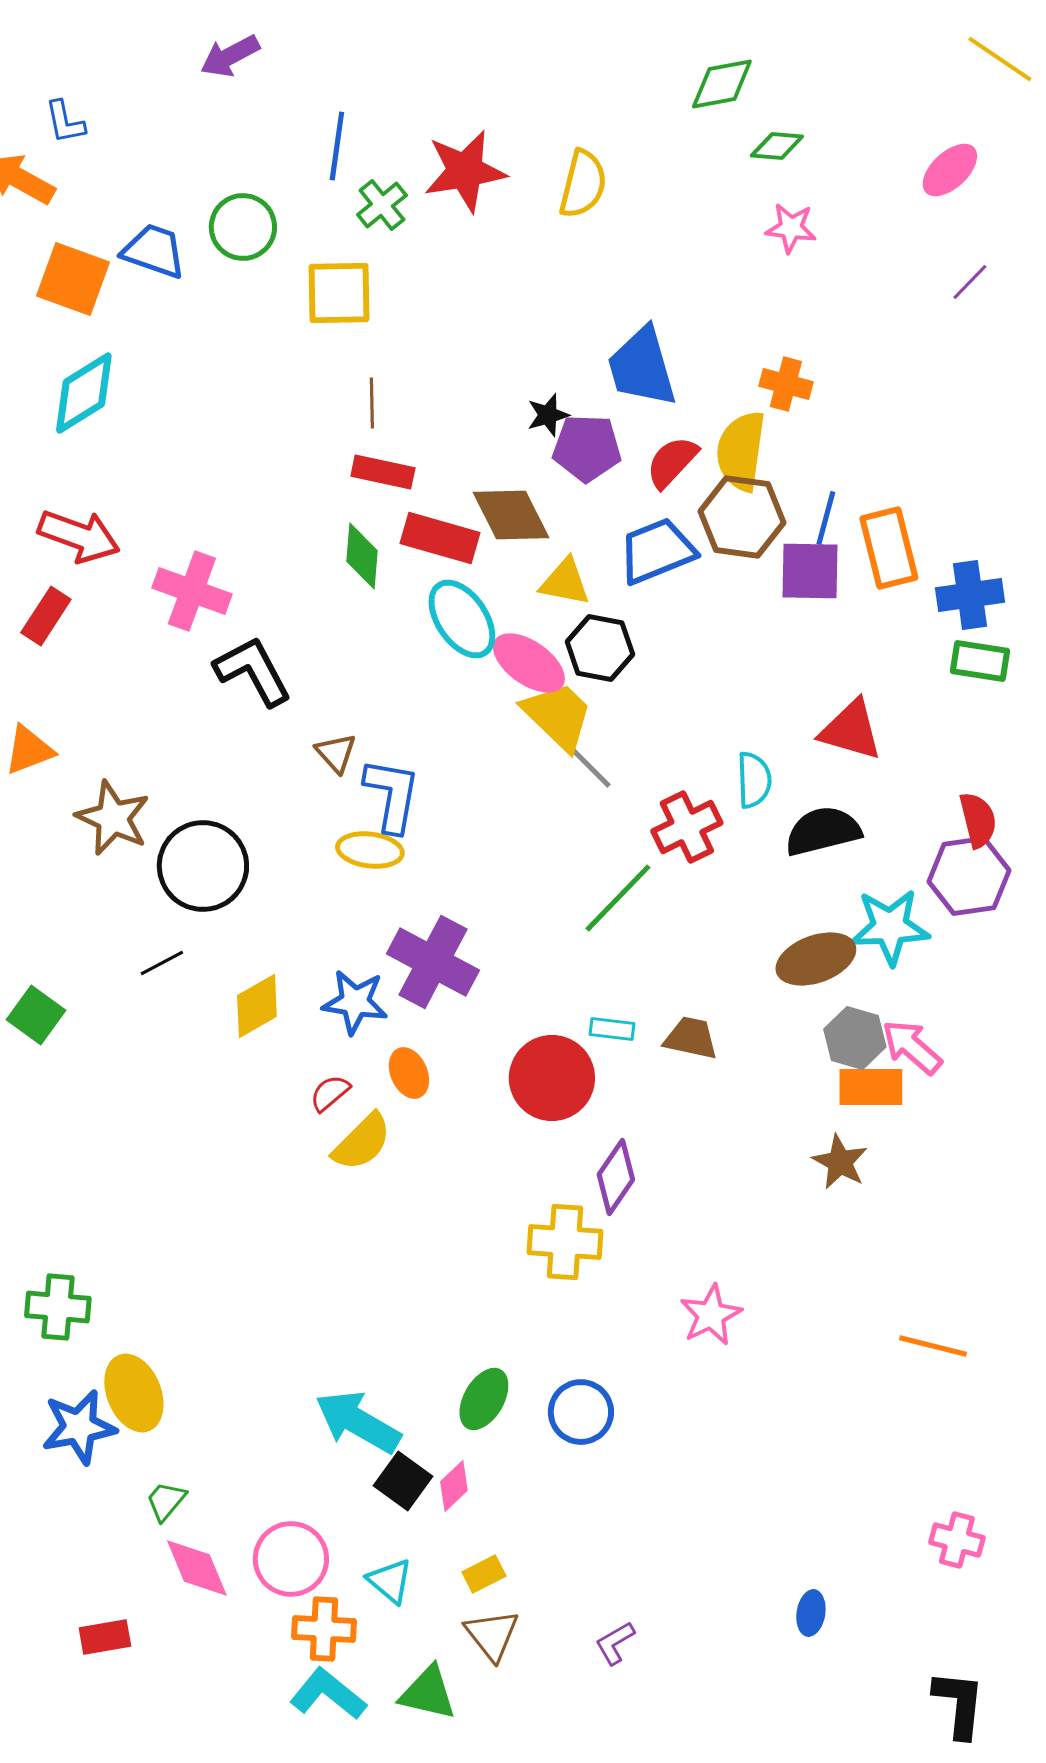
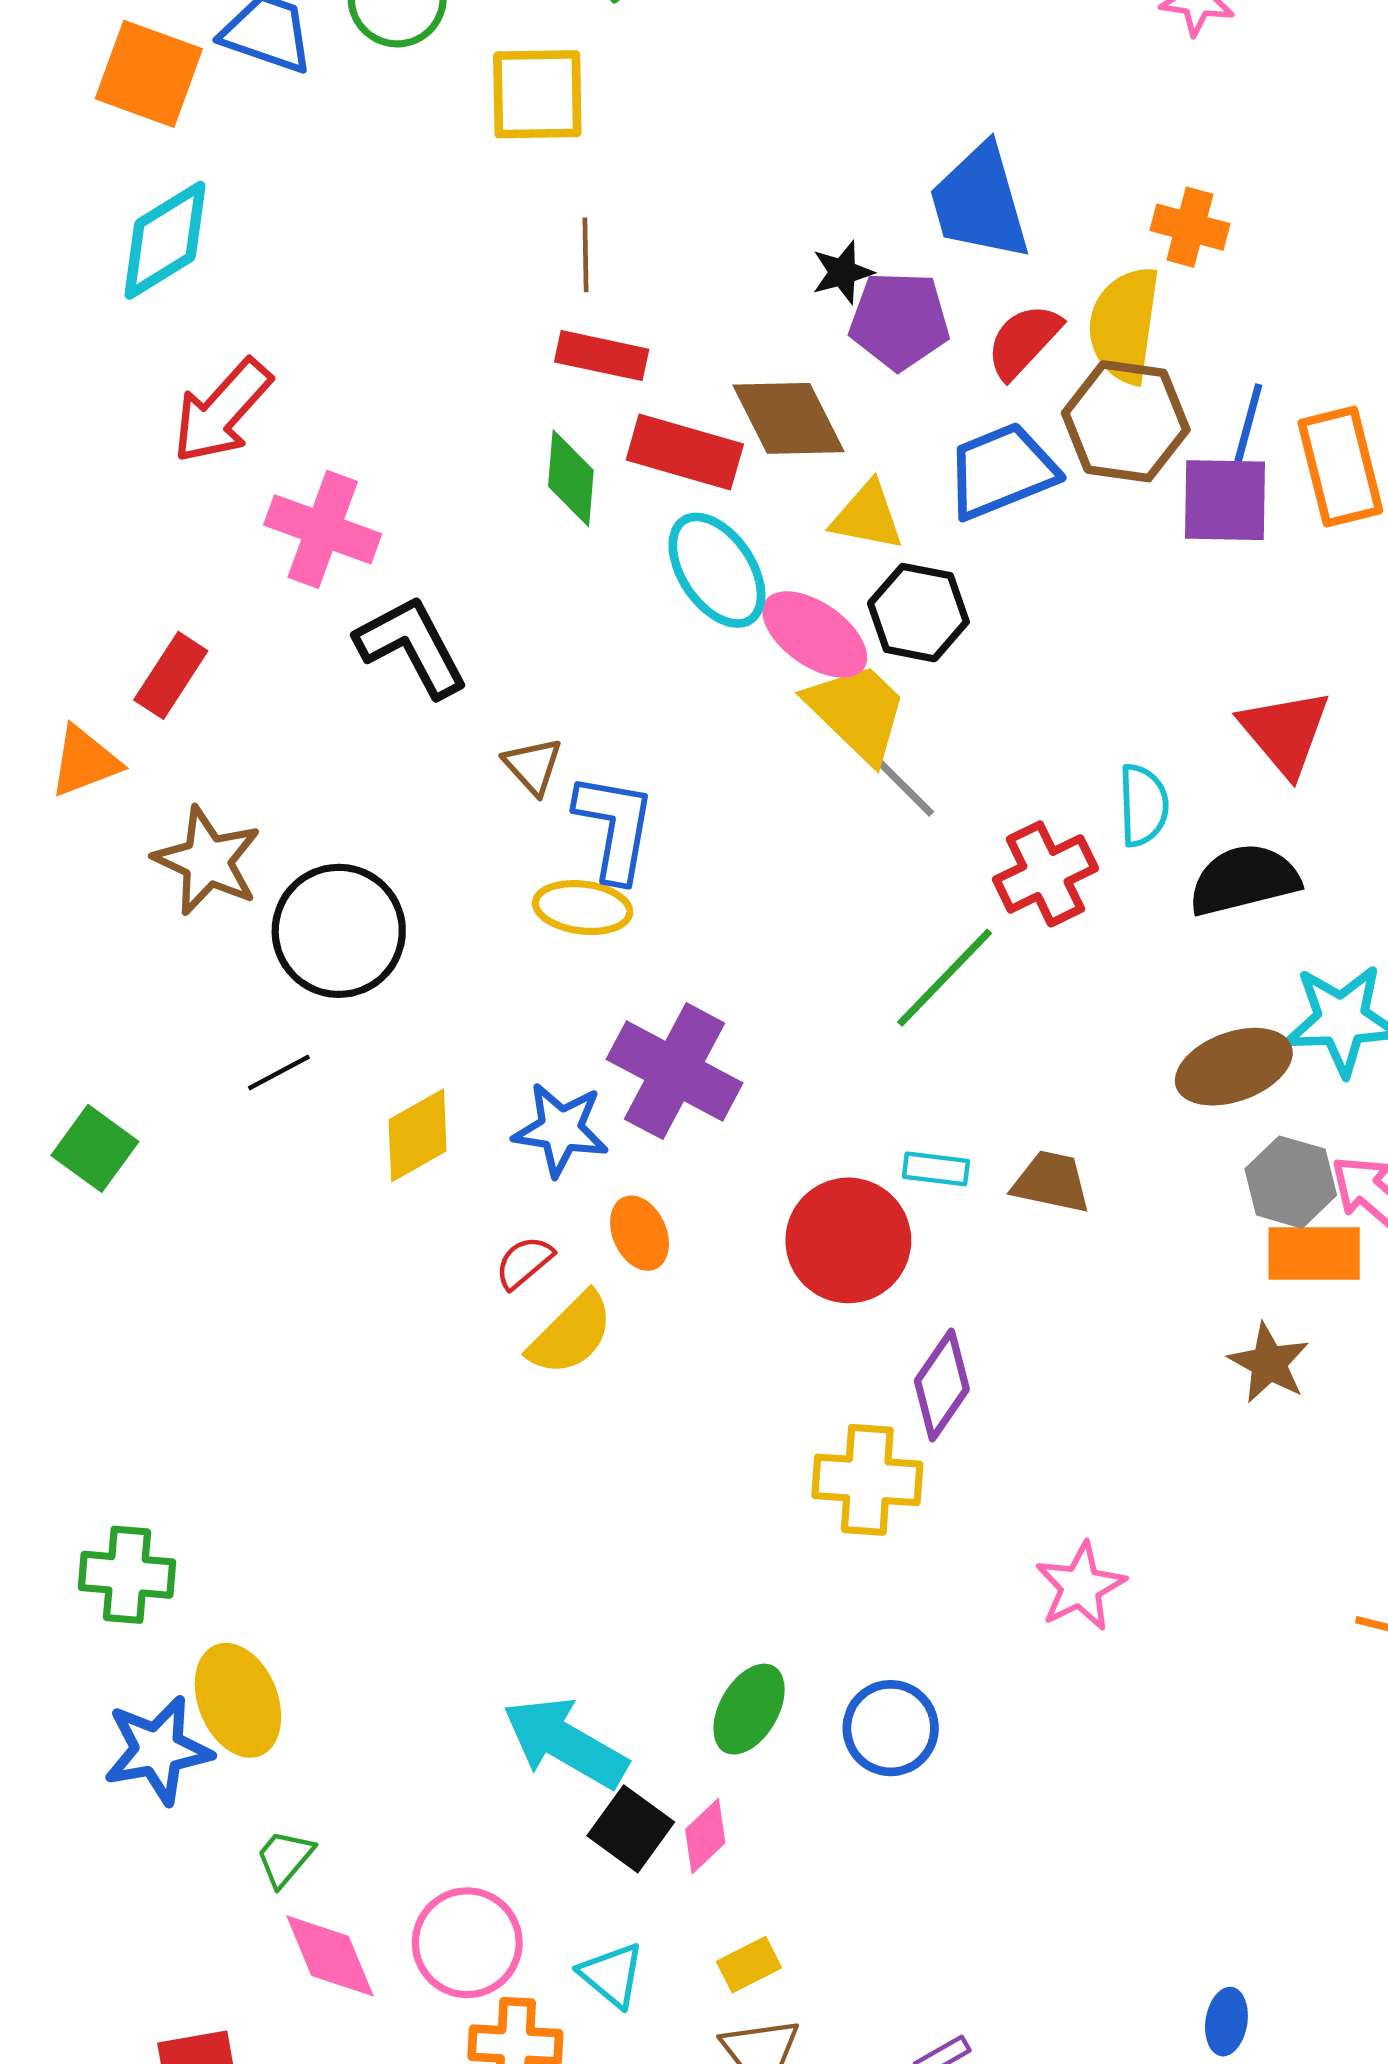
red arrow: (79, 536) -> (222, 411), moved, turned 112
red rectangle: (46, 616) -> (171, 675), moved
red triangle: (851, 730) -> (1285, 732), turned 34

